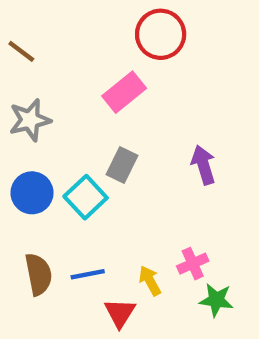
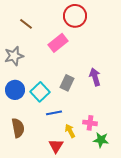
brown line: (21, 51) -> (26, 24), moved
gray rectangle: (122, 165) -> (67, 83), moved
pink cross: (193, 264) -> (90, 123), turned 32
blue line: (88, 274) -> (54, 113), moved

